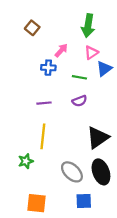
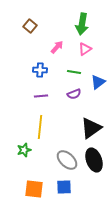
blue cross: (48, 68) -> (40, 70), moved
blue triangle: (104, 69) -> (98, 82), moved
blue square: (84, 201) -> (64, 187), moved

